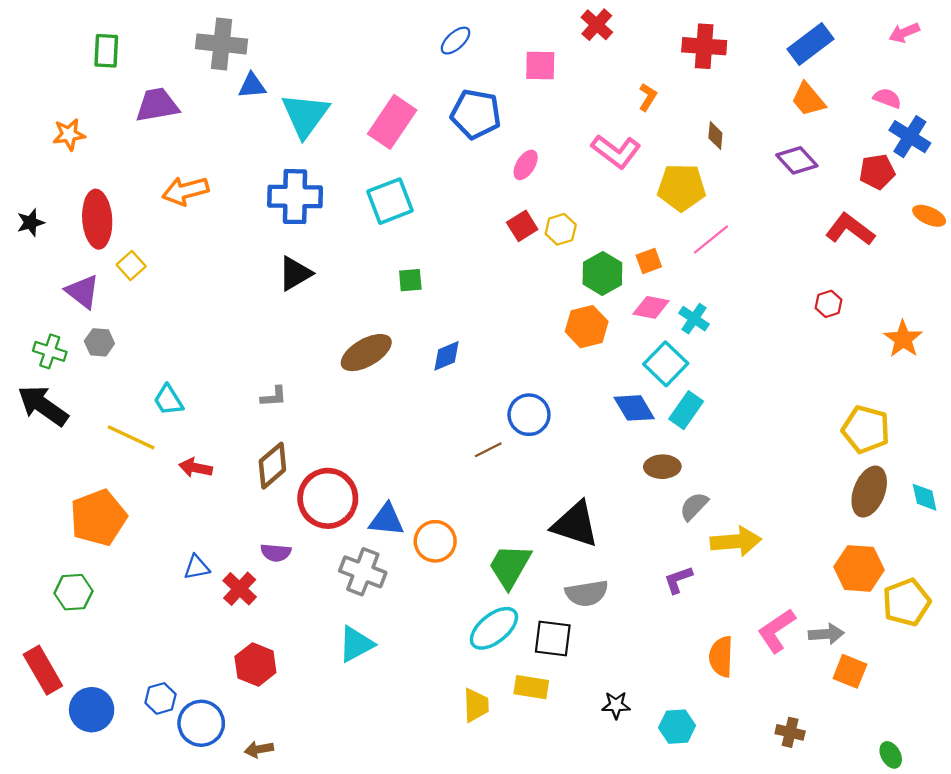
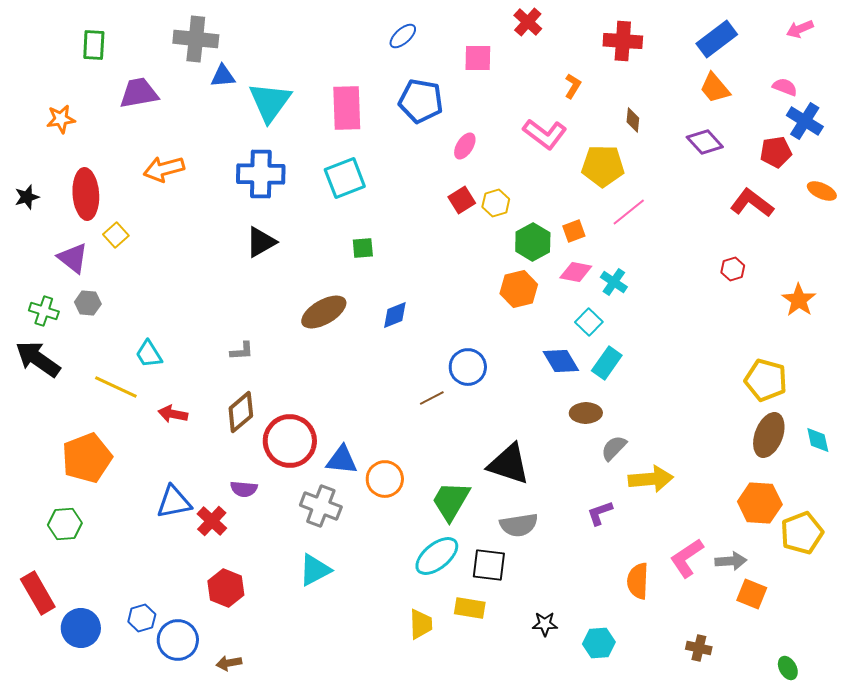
pink rectangle: (392, 122) -> (347, 108), turned -36
cyan square: (666, 364) -> (589, 322), size x0.7
blue triangle: (197, 567) -> (174, 502), size x1.5

